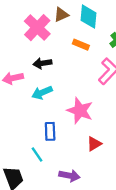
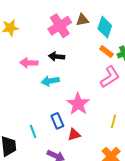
orange rectangle: (81, 45) -> (106, 51), moved
blue rectangle: (50, 131) -> (57, 121), moved, turned -35
red triangle: (94, 144) -> (74, 135), moved

